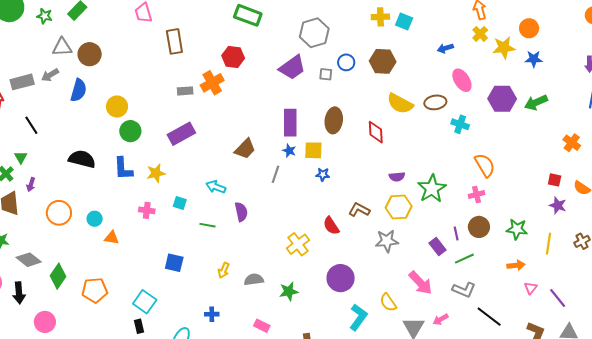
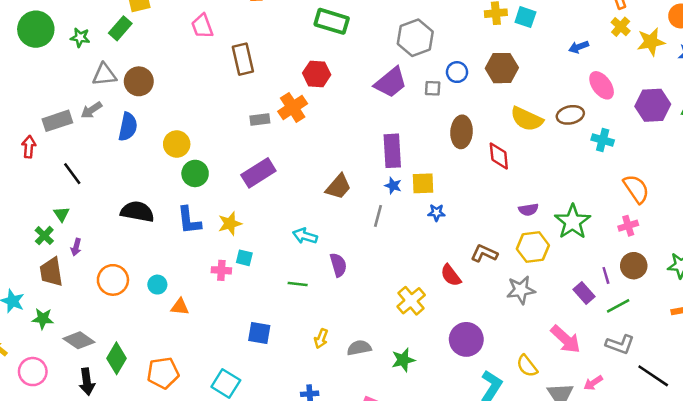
brown ellipse: (334, 120) -> (462, 132), moved
cyan square: (180, 203) -> (244, 258), moved
black arrow: (19, 293) -> (87, 382), moved

